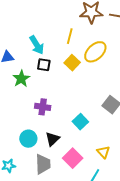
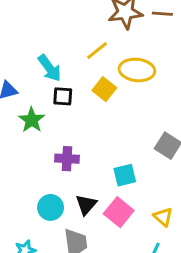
yellow line: (70, 36) -> (97, 51), turned 42
yellow ellipse: (95, 52) -> (137, 70), turned 55
cyan square: (80, 122) -> (125, 175), turned 35
pink square: (73, 158) -> (119, 212), moved

